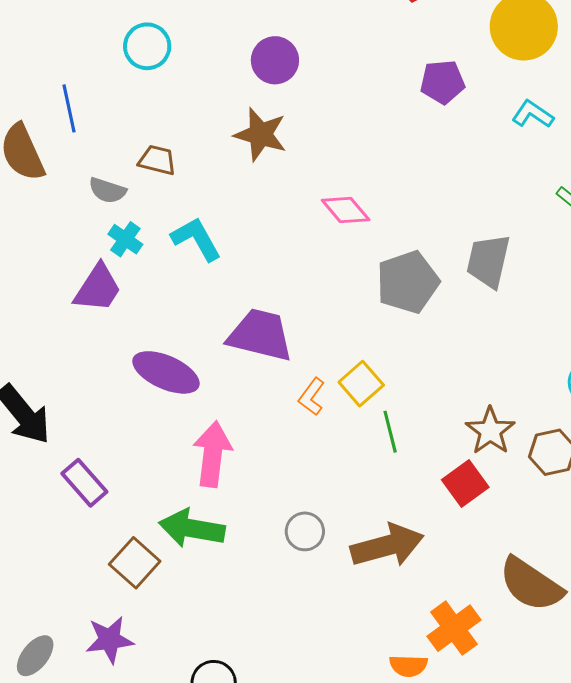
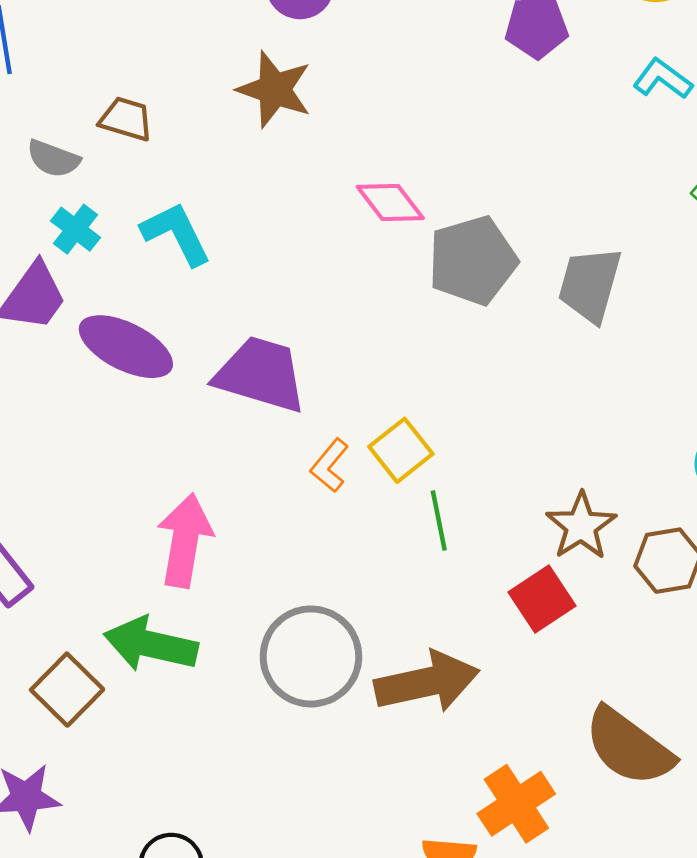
gray pentagon: (408, 282) -> (473, 260), moved
purple ellipse: (166, 372) -> (126, 347), moved
gray circle: (305, 531) -> (311, 656), size x1.8

